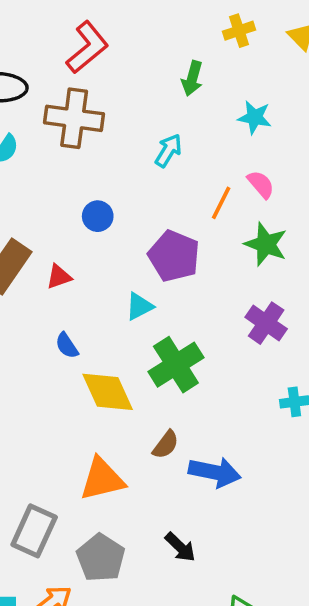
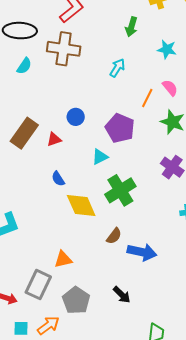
blue circle: (98, 216) -> (76, 117), moved
orange triangle: (102, 479) -> (63, 259), moved, size x0.7

